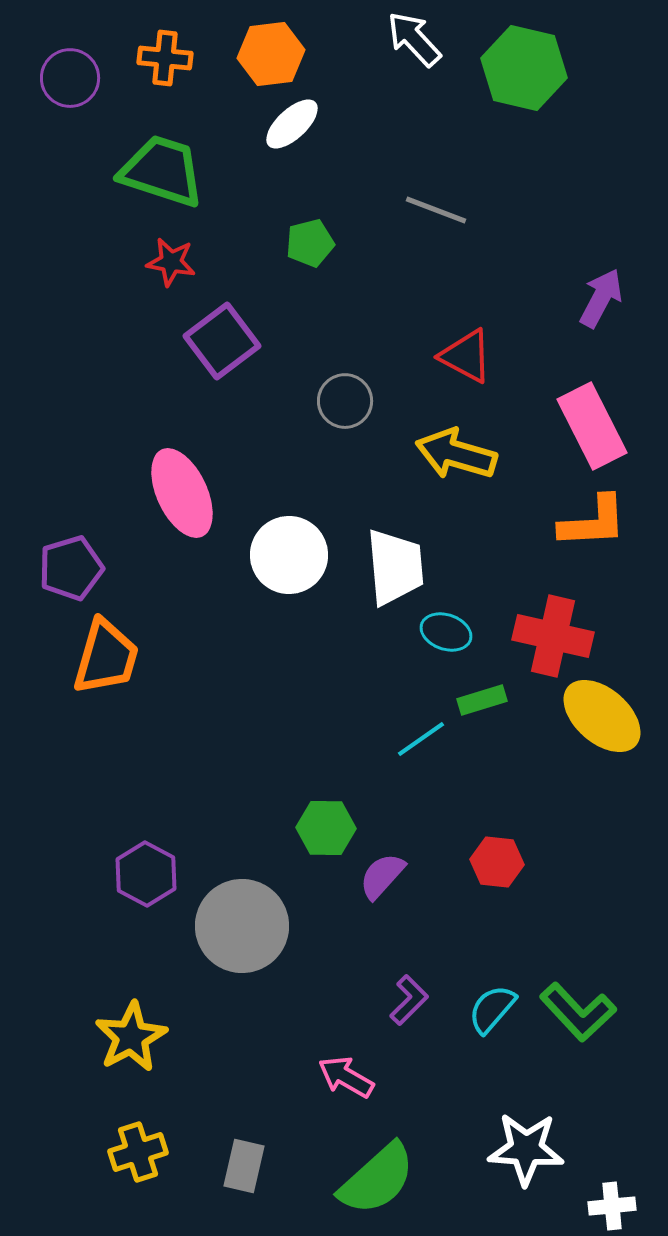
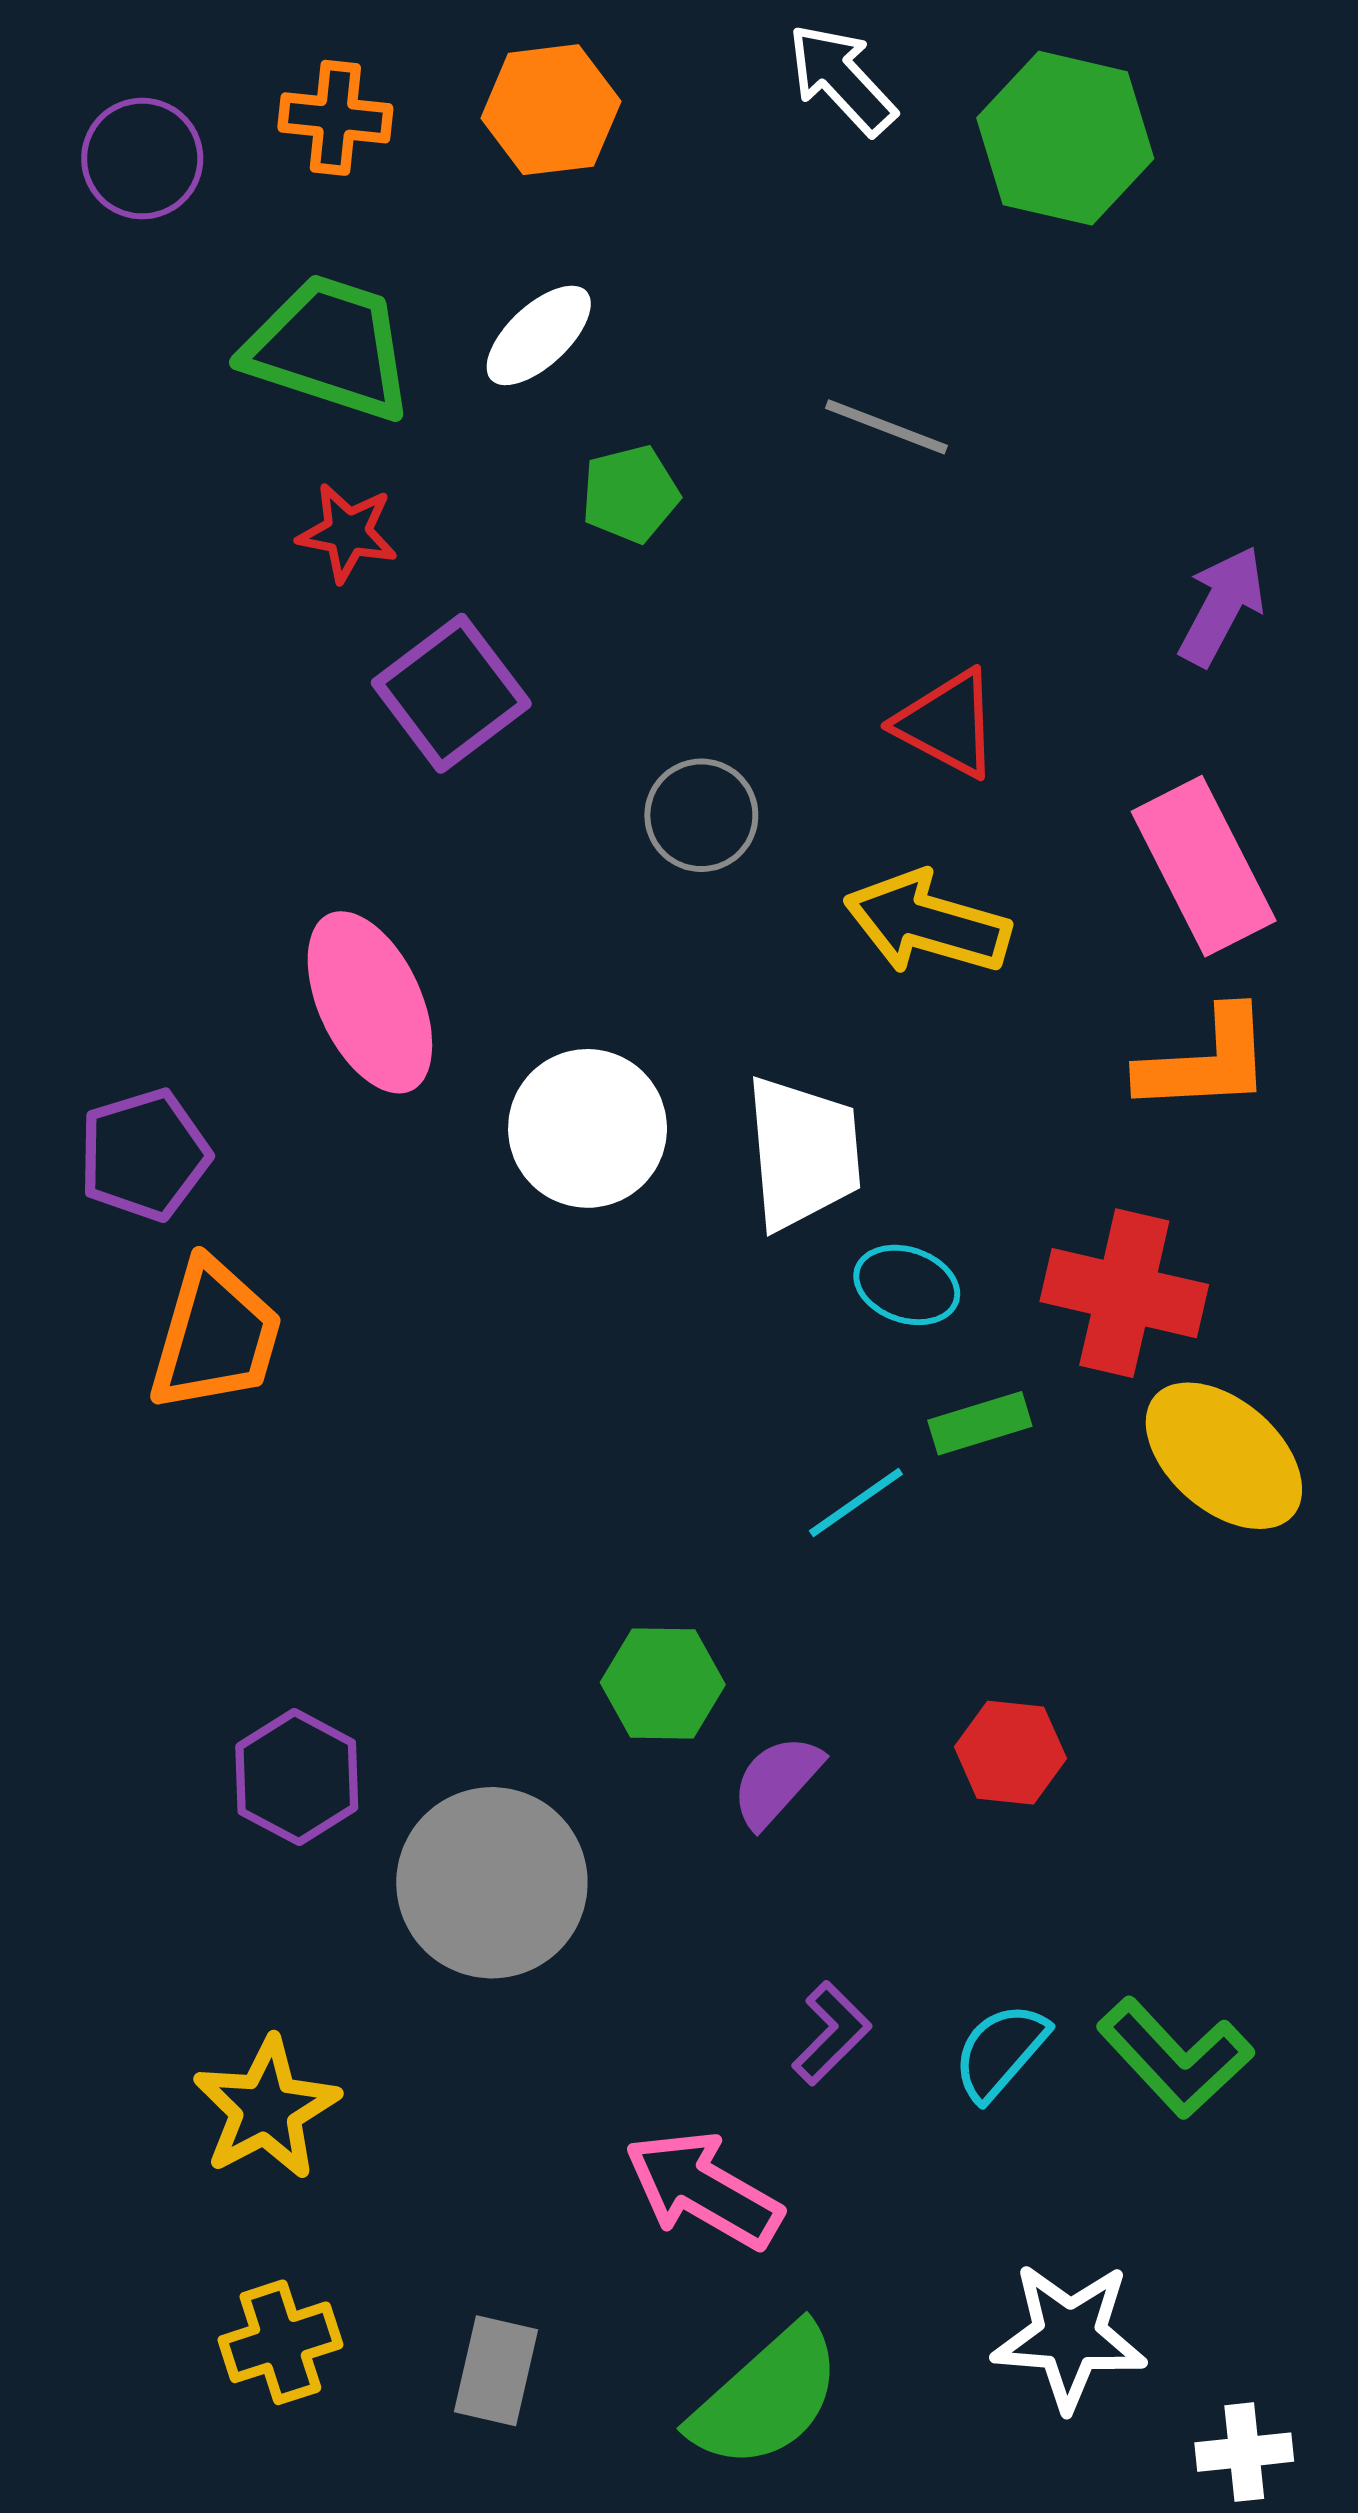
white ellipse: (292, 124) -> (539, 335), moved
pink arrow: (346, 1077) -> (703, 2190), size x1.4

